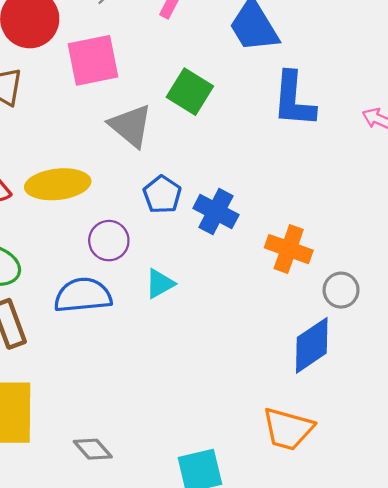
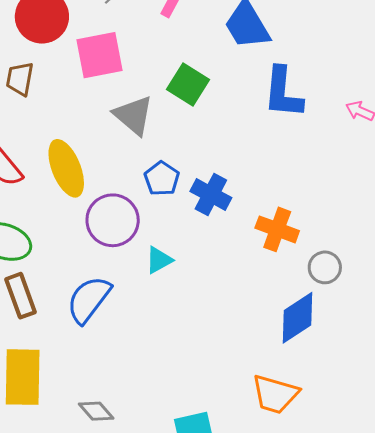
yellow ellipse: (58, 184) -> (66, 168), turned 74
purple circle: (109, 241) -> (113, 220), size x1.4
blue semicircle: (83, 295) -> (89, 299), moved, turned -48

